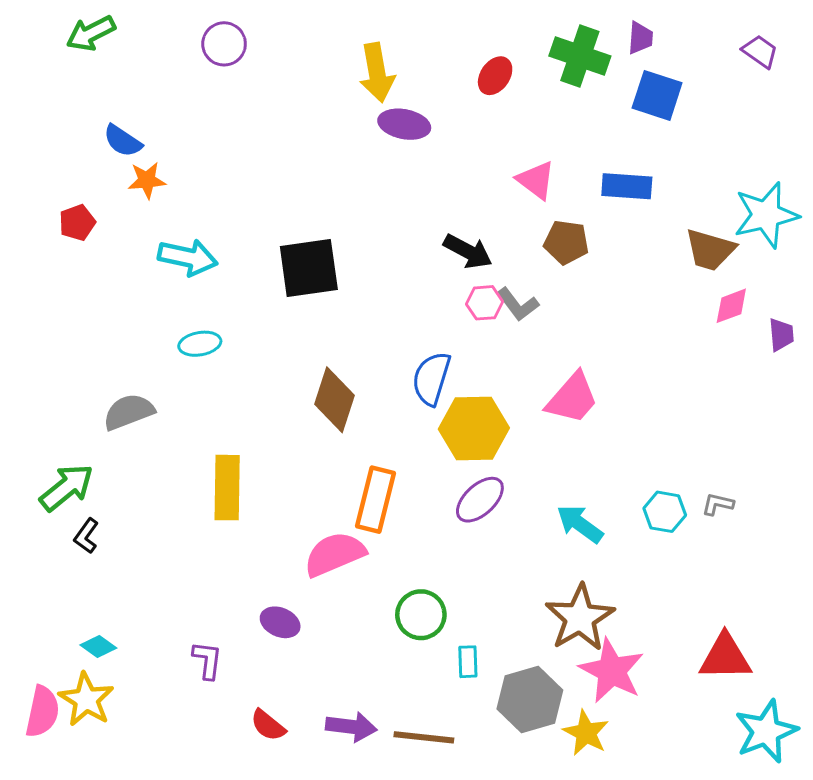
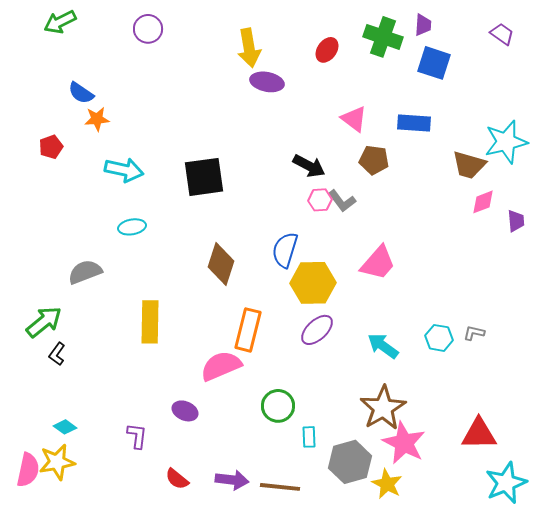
yellow star: (86, 700) -> (57, 462), turned 30

